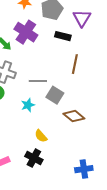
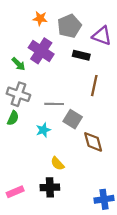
purple triangle: (82, 18) -> (102, 36), turned -42
brown diamond: (74, 116) -> (93, 142), turned 35
black cross: (34, 158) -> (50, 187), turned -30

